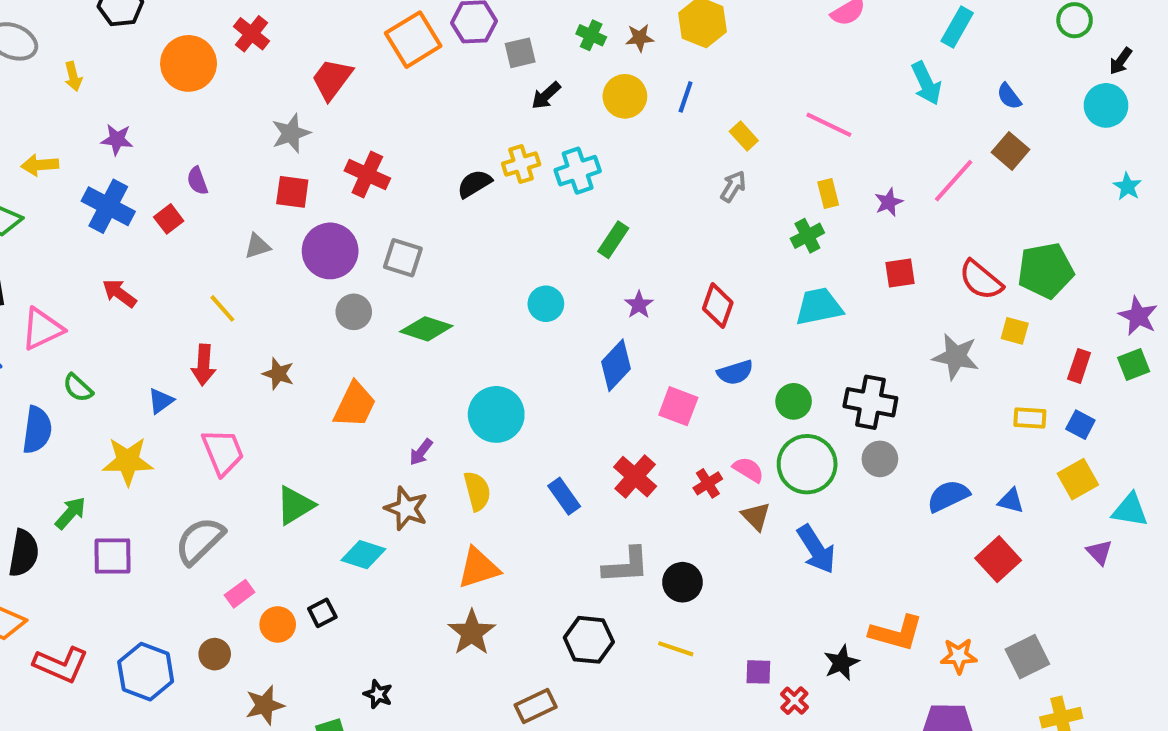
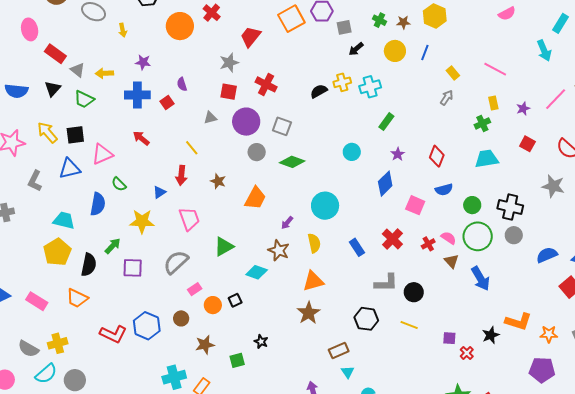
blue cross: (108, 206) -> (137, 95), turned -30
red square: (900, 273) -> (527, 144), turned 35
red L-shape: (61, 665) -> (113, 334), moved

